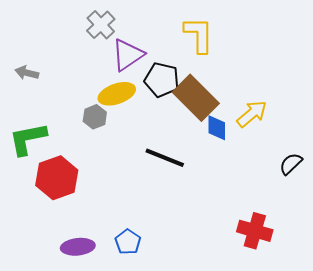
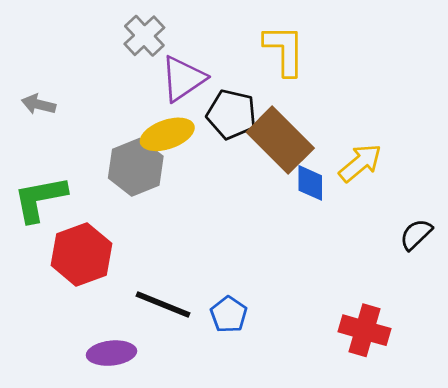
gray hexagon: (95, 117) -> (136, 167), size x1.6
black line: (165, 158) -> (163, 304), moved
blue pentagon: (128, 242) -> (229, 314), moved

